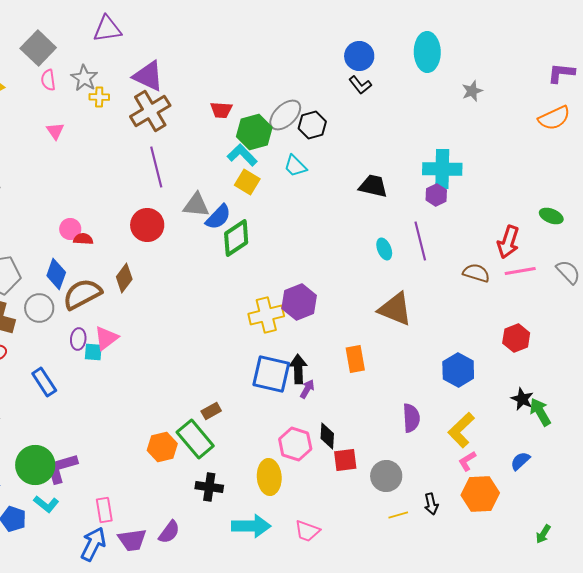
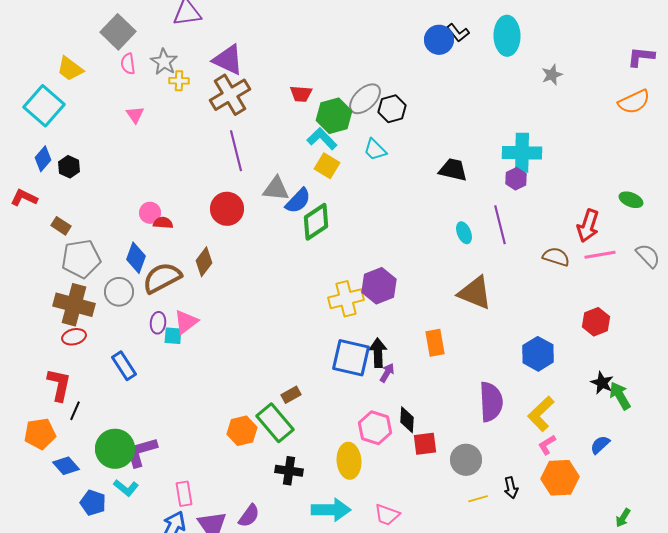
black L-shape: (360, 85) -> (458, 33), moved
purple semicircle: (411, 418) -> (491, 402), size x1.4

